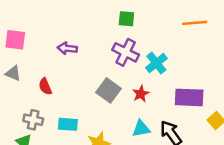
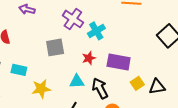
gray square: (108, 90) -> (55, 47), turned 36
red star: (141, 94) -> (89, 58), moved

